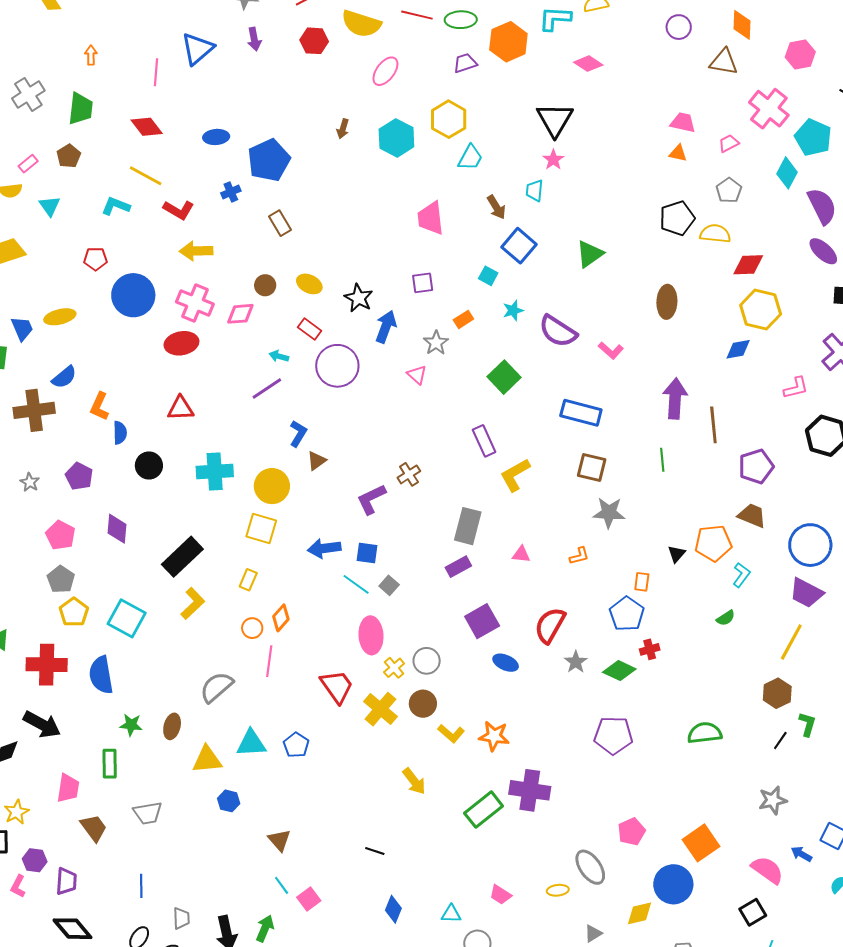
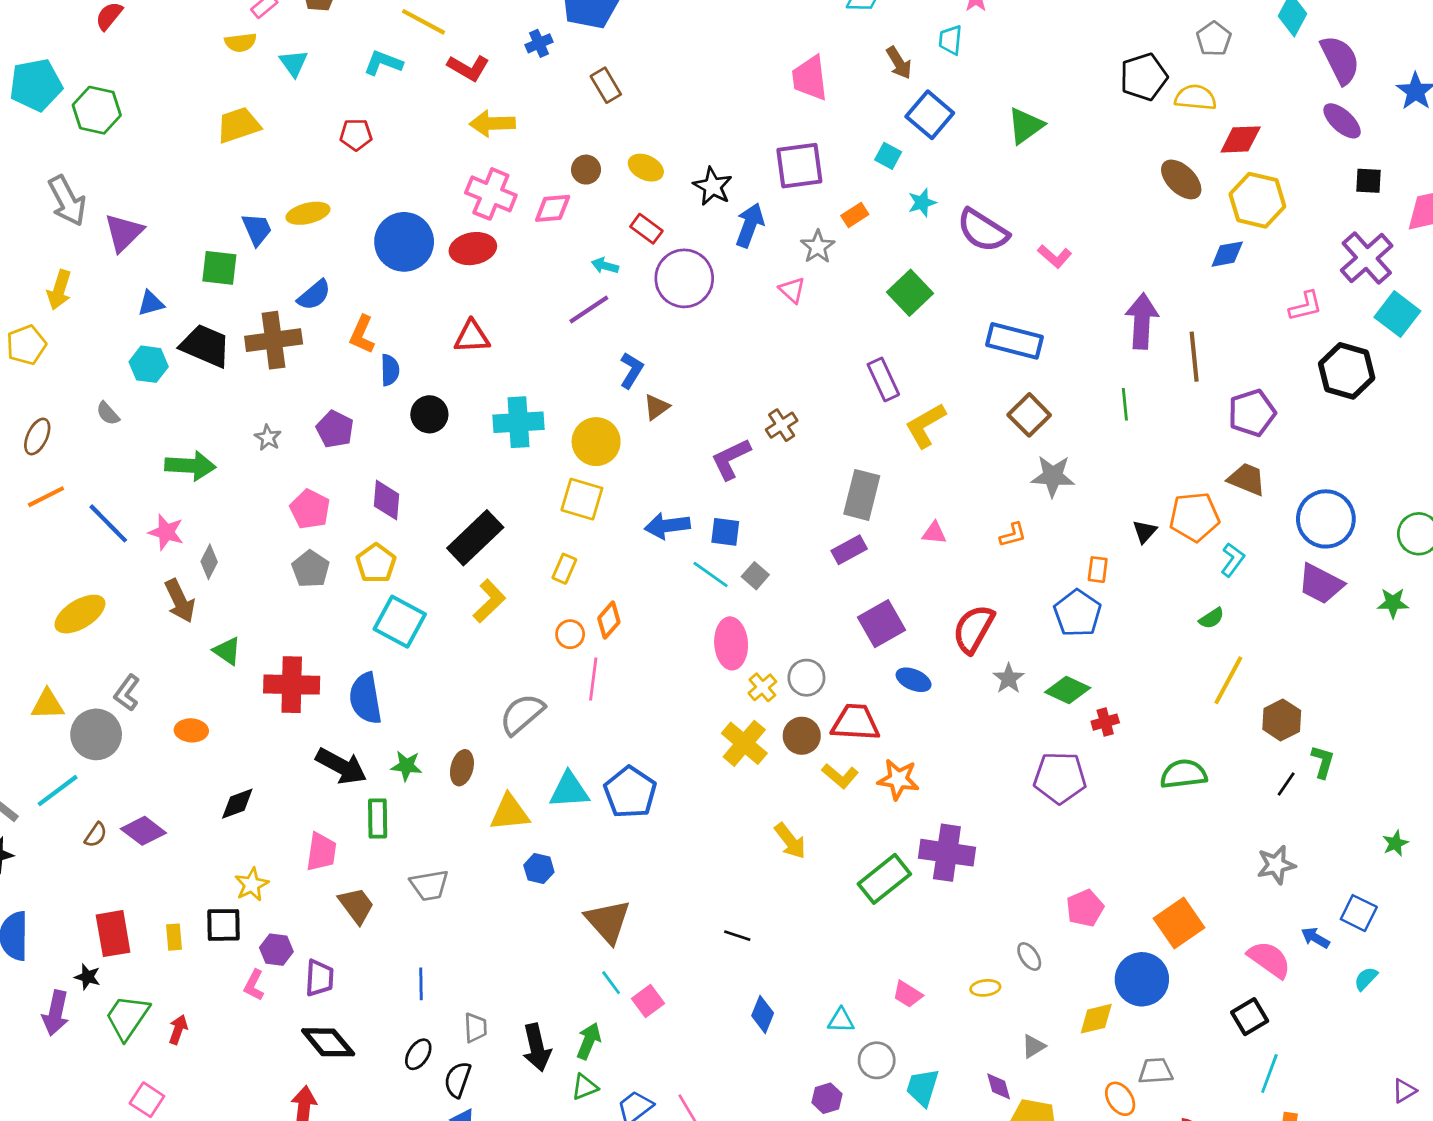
purple square: (423, 283) -> (799, 166), size x1.6
blue circle: (133, 295) -> (404, 242), moved
brown ellipse: (667, 302) -> (1181, 179), moved, turned -48
brown square: (592, 468) -> (1029, 415), turned 32
yellow pentagon: (74, 612) -> (376, 563), moved
yellow line: (791, 642) -> (1228, 680), moved
red cross: (650, 649) -> (1105, 722), moved
red trapezoid: (337, 686) -> (855, 723), moved, turned -51
black arrow: (42, 724) -> (341, 766), moved
blue pentagon: (296, 745) -> (630, 792), size x1.5
brown triangle: (279, 840) -> (608, 921), size x1.5
gray ellipse: (590, 867) -> (1029, 956), size x0.6

